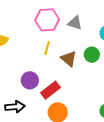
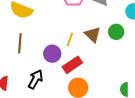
yellow line: (47, 48) -> (70, 39), moved
black arrow: (15, 107) -> (35, 79), turned -60

